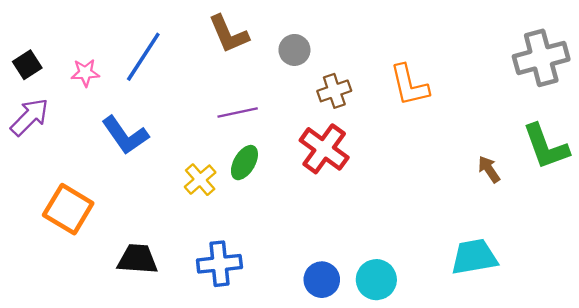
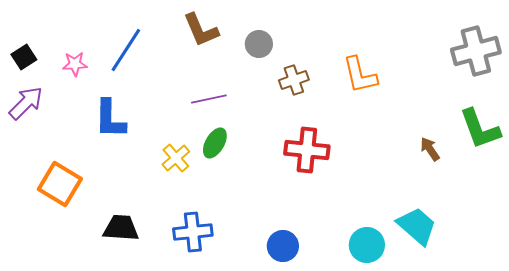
blue L-shape: (125, 135) -> (110, 119), turned 36
red cross: (324, 149) -> (307, 150), moved, turned -30
cyan trapezoid: (474, 257) -> (417, 226), turned 51
cyan circle: (376, 280) -> (367, 245), moved

